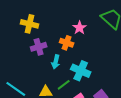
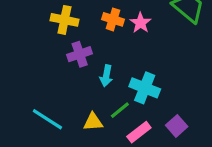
orange cross: (67, 43) -> (113, 19), moved

